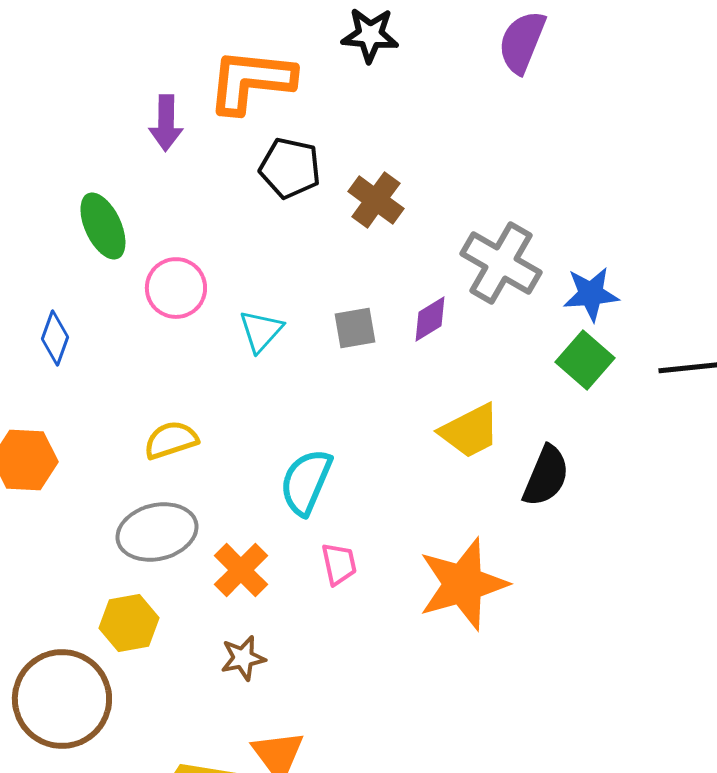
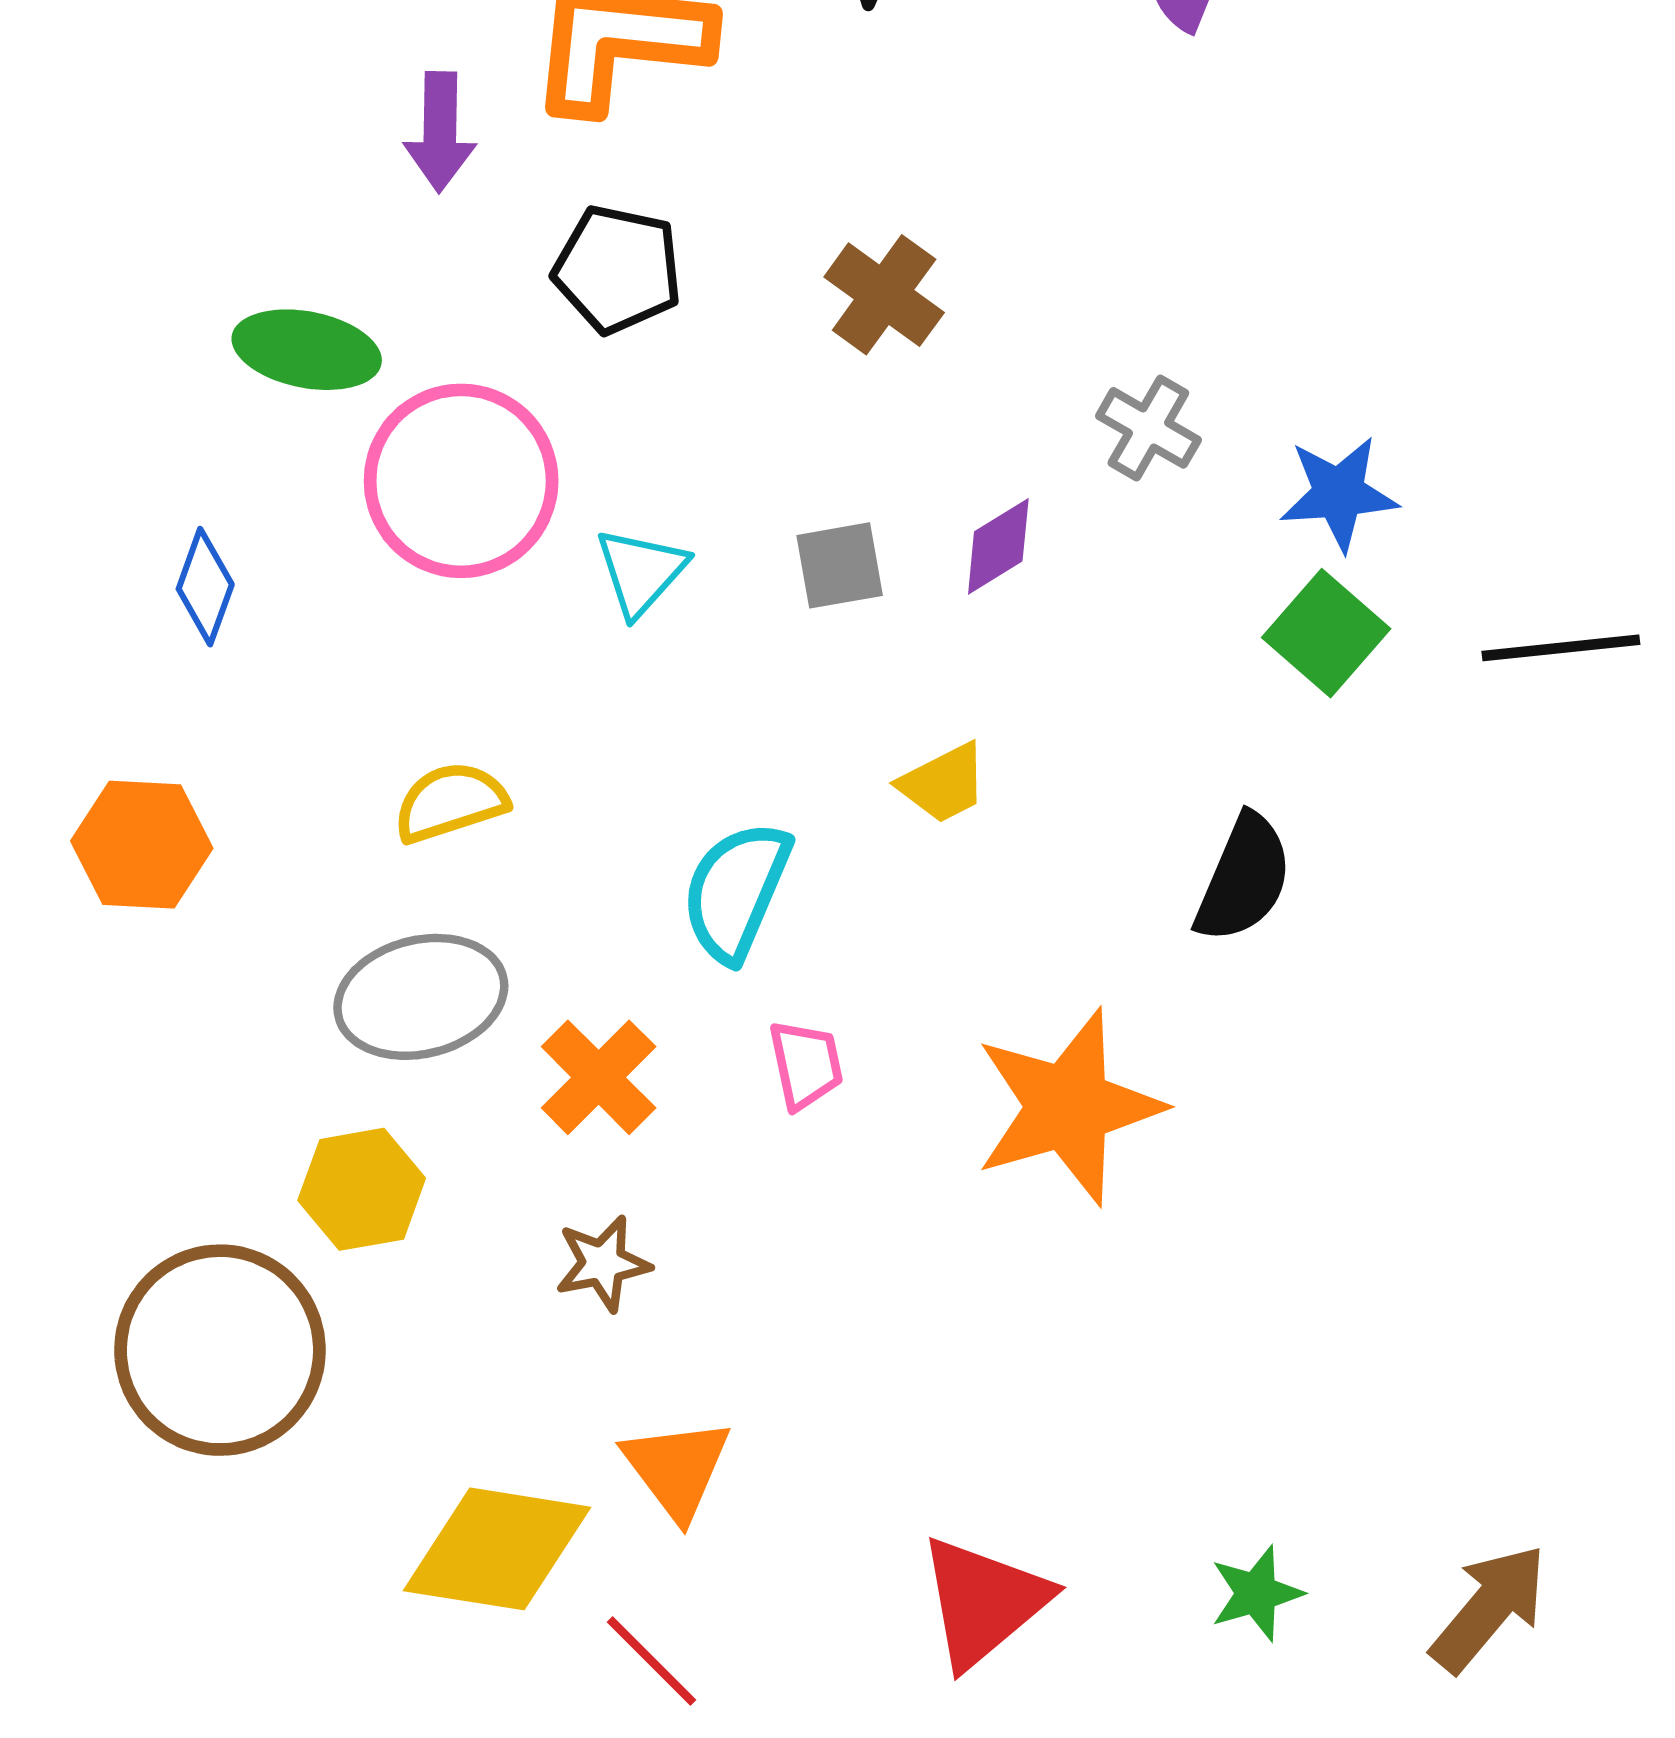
black pentagon: (290, 168) -> (618, 269), moved
green ellipse: (103, 226) -> (307, 350), turned -54
gray cross: (501, 263) -> (1148, 428), size x0.6
pink circle: (176, 288) -> (461, 481), size x1.5
yellow trapezoid: (470, 431) -> (943, 783), moved, size x0.7

